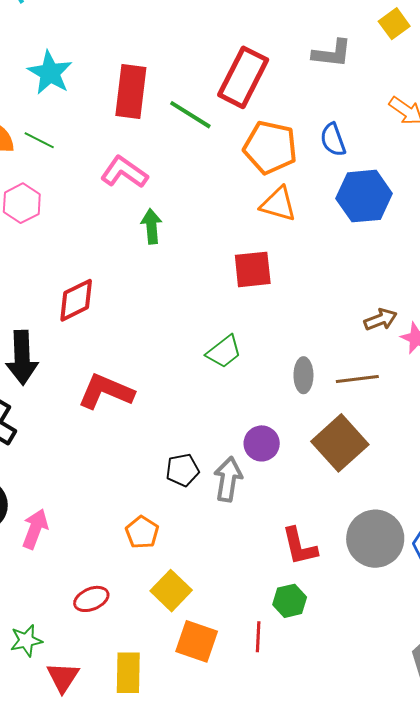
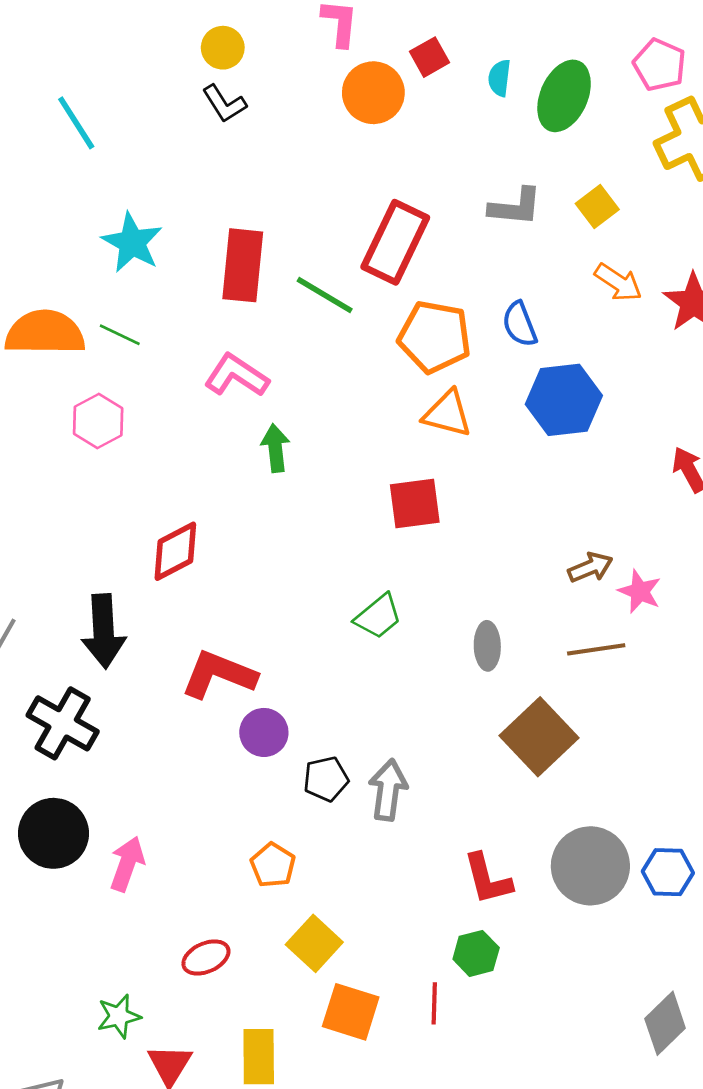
yellow square: (394, 24) -> (597, 206), moved
brown line: (357, 379) -> (596, 649), moved
purple circle: (262, 443) -> (264, 732), moved

